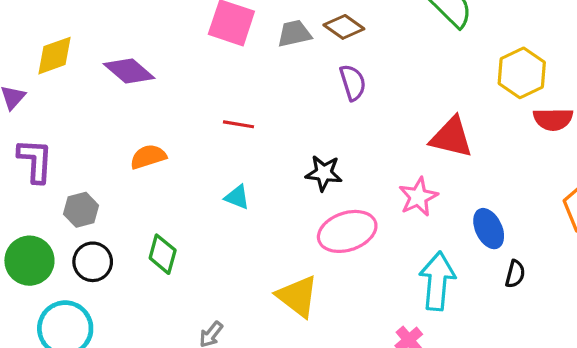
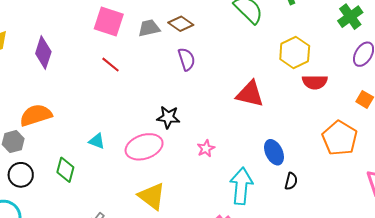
purple diamond: (129, 71) -> (43, 53), turned 68
red line: (239, 124) -> (111, 65), moved, turned 30
orange semicircle: (148, 157) -> (36, 115), moved, size x1.4
cyan triangle: (237, 197) -> (97, 141), moved
pink star: (418, 197) -> (206, 148), moved, size x0.7
pink ellipse: (347, 231) -> (144, 147), moved

